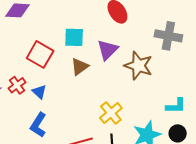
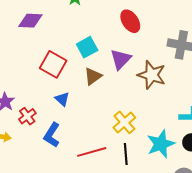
cyan square: (74, 37) -> (87, 47), turned -30
red cross: (17, 85) -> (27, 116), moved
blue triangle: (39, 92) -> (62, 99), moved

